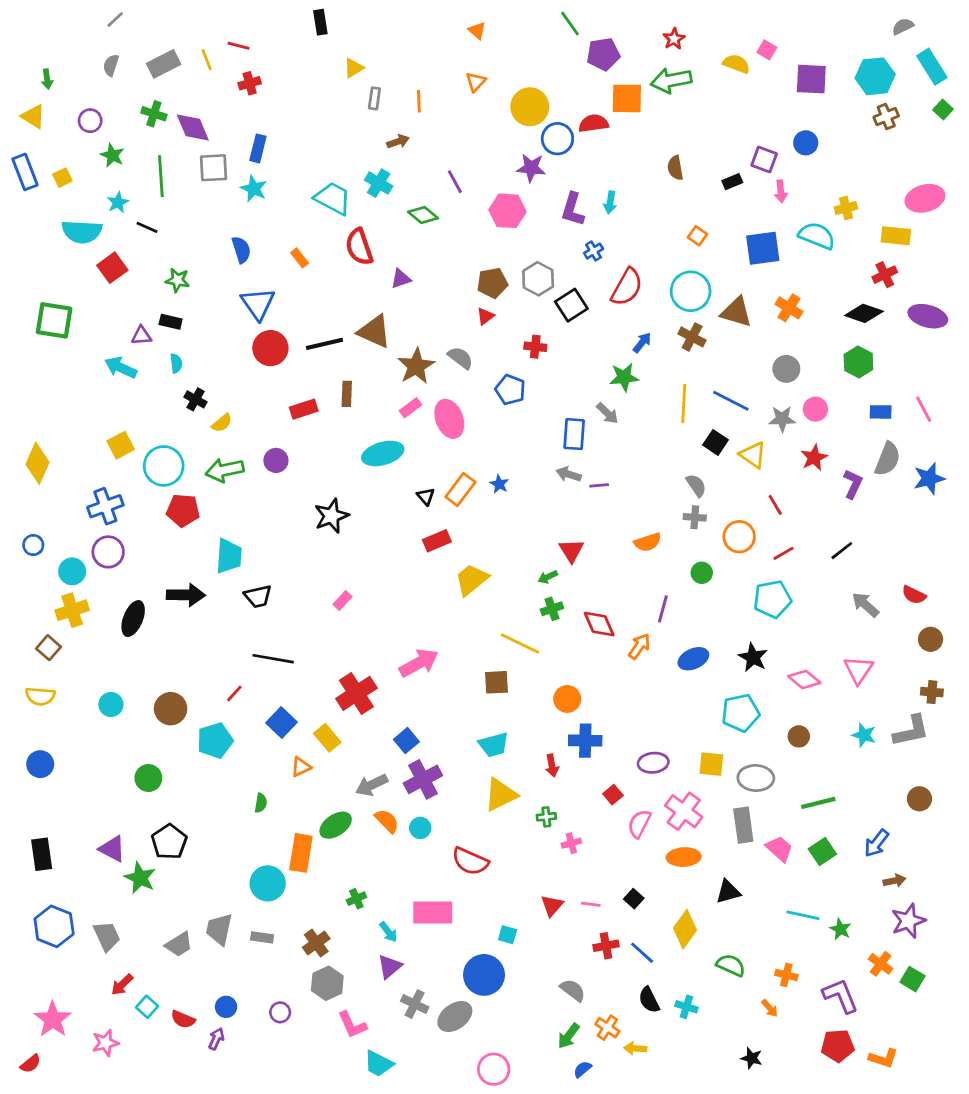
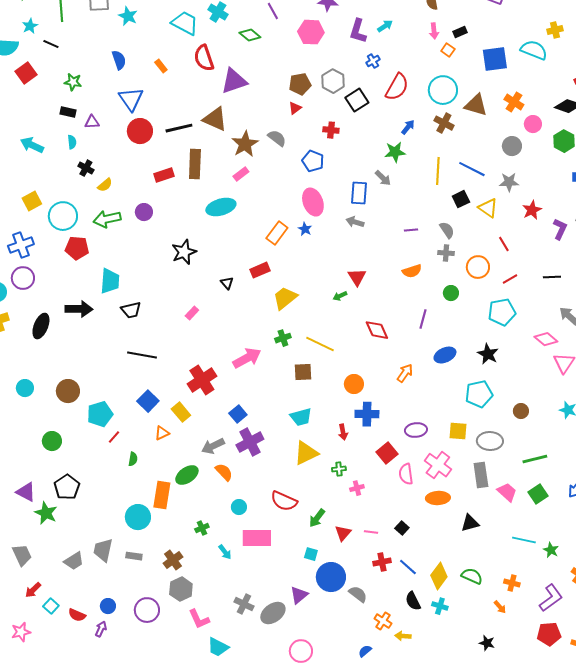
black rectangle: (732, 182) -> (460, 32), moved
pink arrow: (781, 191) -> (434, 31), moved
cyan arrow: (610, 202) -> (385, 26), turned -133
purple triangle: (401, 279) -> (234, 81), size x1.8
purple triangle: (141, 336) -> (92, 122), moved
brown rectangle: (347, 394) -> (195, 164), size x1.6
pink circle: (815, 409) -> (533, 124), moved
pink ellipse: (449, 419) -> (313, 202), moved
black square: (716, 442) -> (461, 199), turned 30
purple line: (599, 485) -> (411, 230), moved
black triangle: (426, 496) -> (227, 283), moved
black line: (842, 551) -> (552, 277), turned 36
green cross: (552, 609) -> (283, 338), moved
orange arrow: (639, 646) -> (405, 373), moved
pink diamond: (804, 680) -> (546, 339), moved
red line: (234, 693) -> (114, 437), moved
red square: (613, 795) -> (387, 453), size x1.5
pink semicircle: (639, 824) -> (406, 474), turned -35
cyan circle: (420, 828) -> (239, 507), moved
yellow diamond: (685, 929) -> (439, 576), moved
purple triangle: (390, 967) -> (299, 595), moved
blue circle: (484, 975) -> (331, 577), moved
purple L-shape: (840, 996) -> (551, 598), turned 76
purple circle: (280, 1012) -> (147, 610), size x1.6
green arrow: (569, 1036) -> (317, 518), moved

